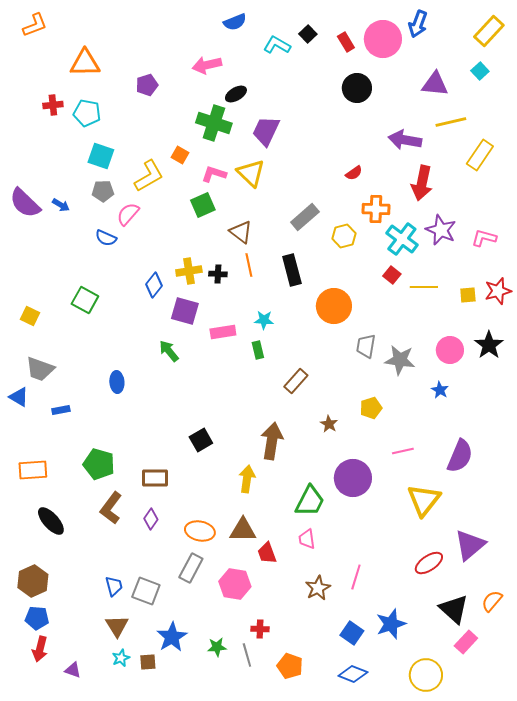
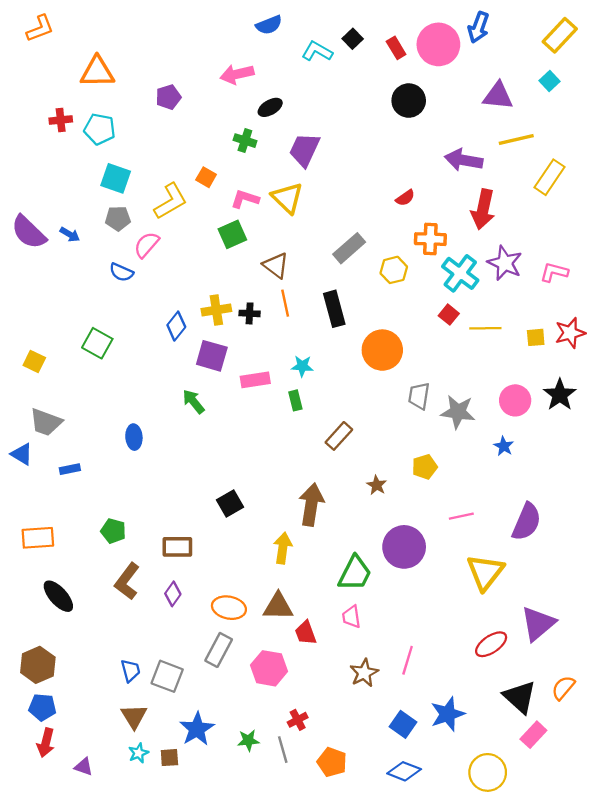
green cross: (214, 123) -> (245, 141), size x0.6
green pentagon: (99, 464) -> (113, 531), size x0.7
red cross: (260, 629) -> (298, 720), turned -30

